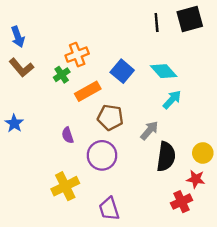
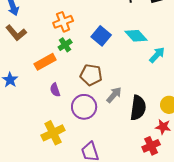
green cross: (62, 75) -> (65, 45), moved
orange rectangle: (88, 91) -> (45, 62), moved
cyan arrow: (172, 100) -> (157, 55), moved
gray arrow: (149, 130) -> (114, 95), moved

